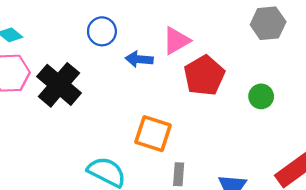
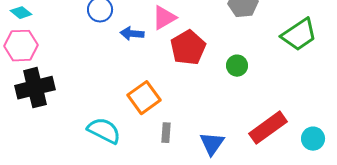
black cross: (59, 85) -> (35, 88), moved, turned 36
orange square: (153, 134) -> (144, 98), turned 36

